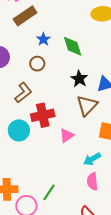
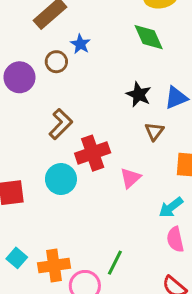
green diamond: (73, 46) -> (149, 37), moved
brown circle: (37, 64) -> (56, 62), moved
brown triangle: (87, 105) -> (154, 131), size x0.6

